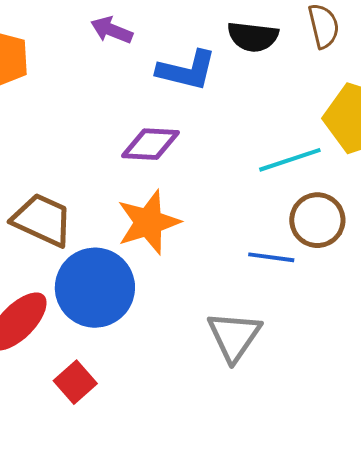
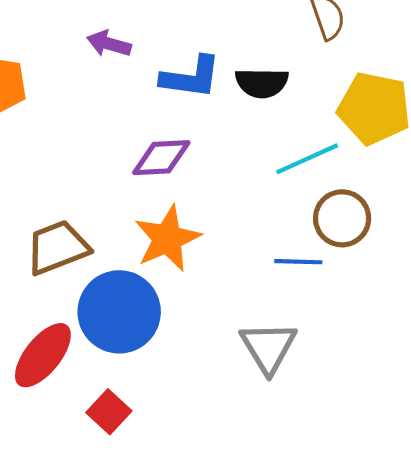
black semicircle: (253, 37) -> (262, 83), moved
brown trapezoid: (42, 220) -> (57, 247), turned -40

